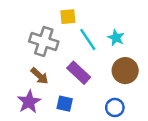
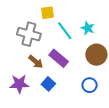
brown arrow: (40, 76) -> (36, 62), moved
purple star: (29, 102) -> (19, 84), turned 30
blue square: (65, 104) -> (48, 84), turned 32

